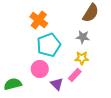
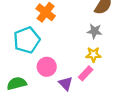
cyan pentagon: (49, 45) -> (27, 40), moved

